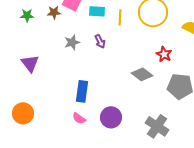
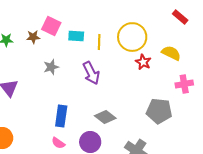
purple arrow: (100, 41) -> (91, 73), moved, size x1.6
red star: (164, 54) -> (143, 62), moved
gray diamond: (142, 74) -> (105, 117), moved

